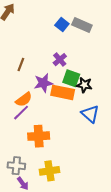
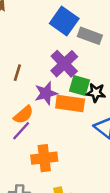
blue square: (62, 24) -> (64, 21), size x1.6
gray rectangle: (82, 25) -> (90, 36), moved
purple cross: (60, 60) -> (64, 64), size x1.6

